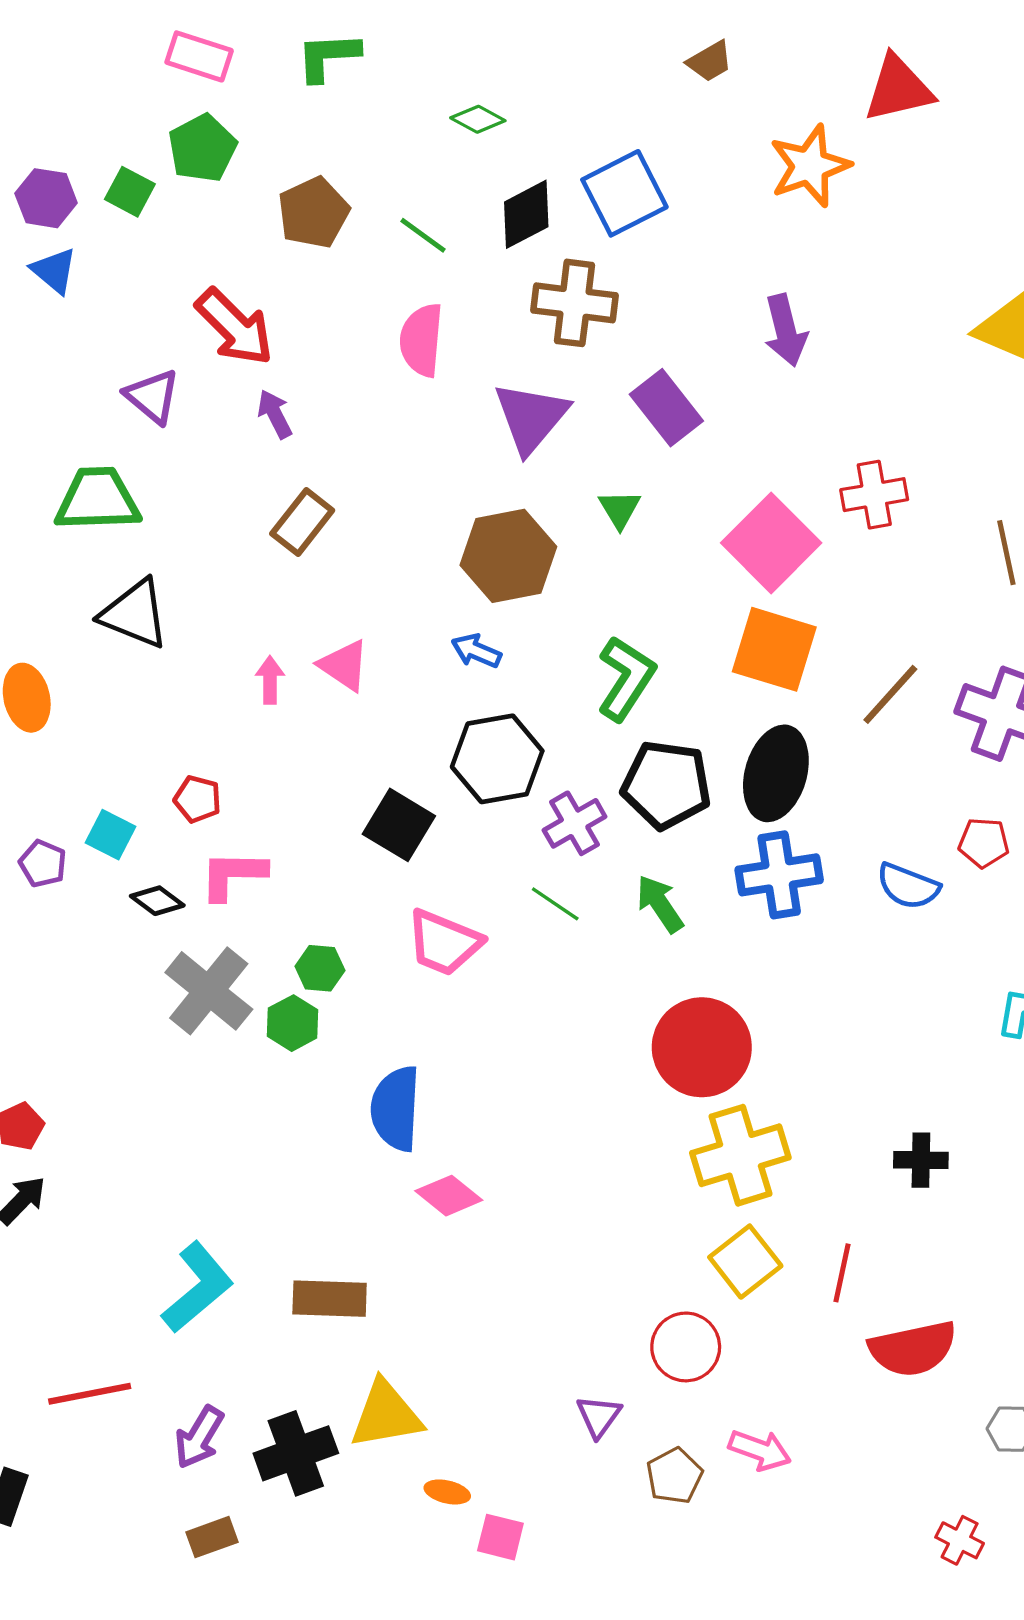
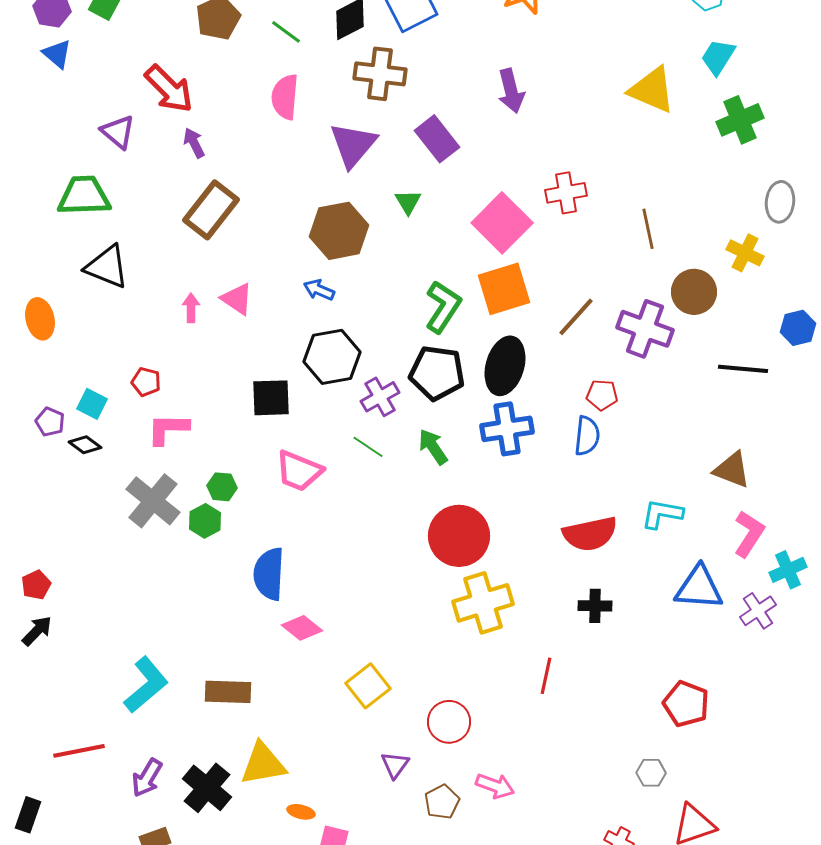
brown rectangle: (302, 522) -> (211, 210), size x1.4
orange square: (774, 649) -> (504, 289), turned -34
green L-shape: (626, 678) -> (443, 307), moved
black square: (399, 825) -> (271, 398), turned -33
red pentagon: (984, 843) -> (602, 395), moved
blue semicircle: (908, 886) -> (587, 436), turned -105
black diamond: (157, 901) -> (85, 445), moved
yellow square: (745, 1262) -> (368, 686), moved
red semicircle: (913, 1349) -> (590, 534), moved
black cross: (296, 1453) -> (207, 788), turned -30

